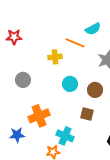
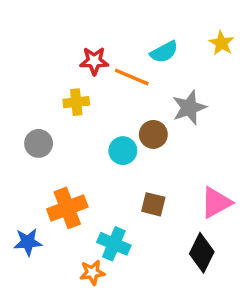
red star: (14, 37) -> (94, 61), moved
yellow cross: (55, 57) -> (76, 102), moved
brown circle: (95, 90) -> (153, 134), moved

